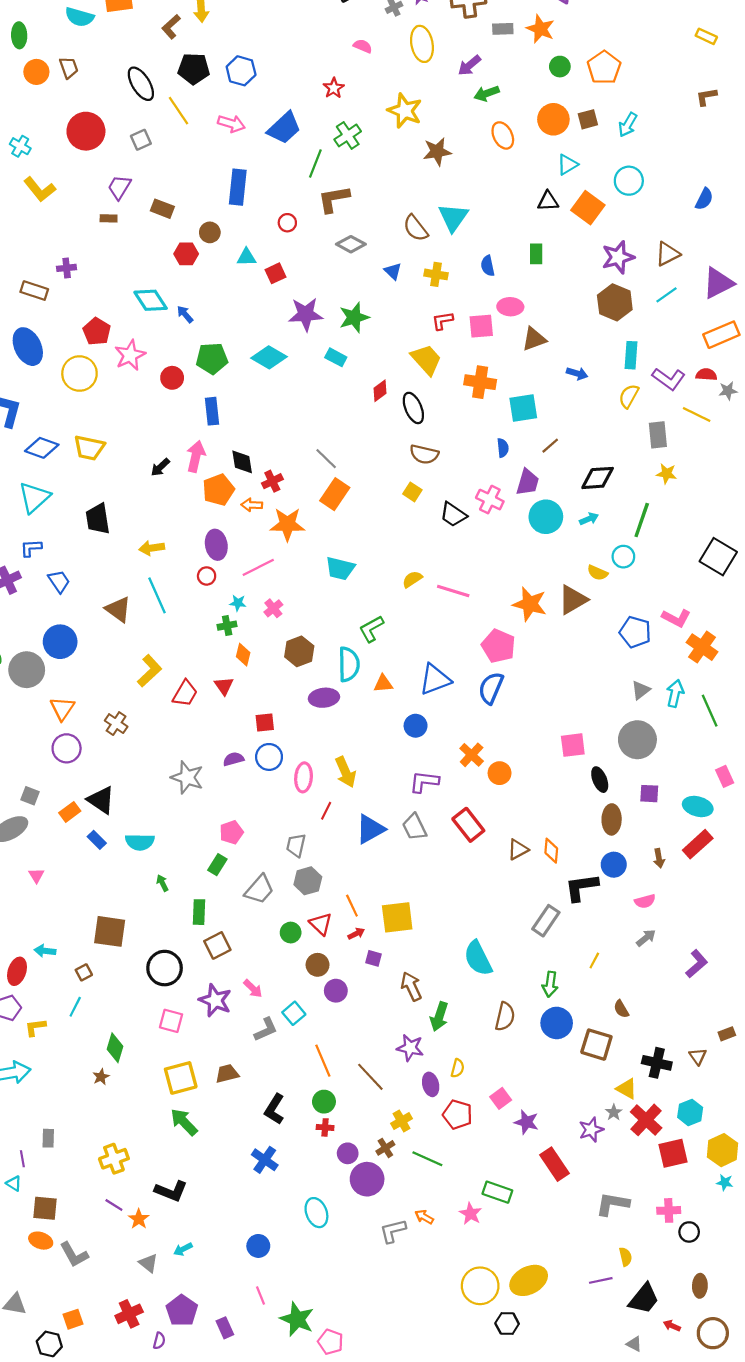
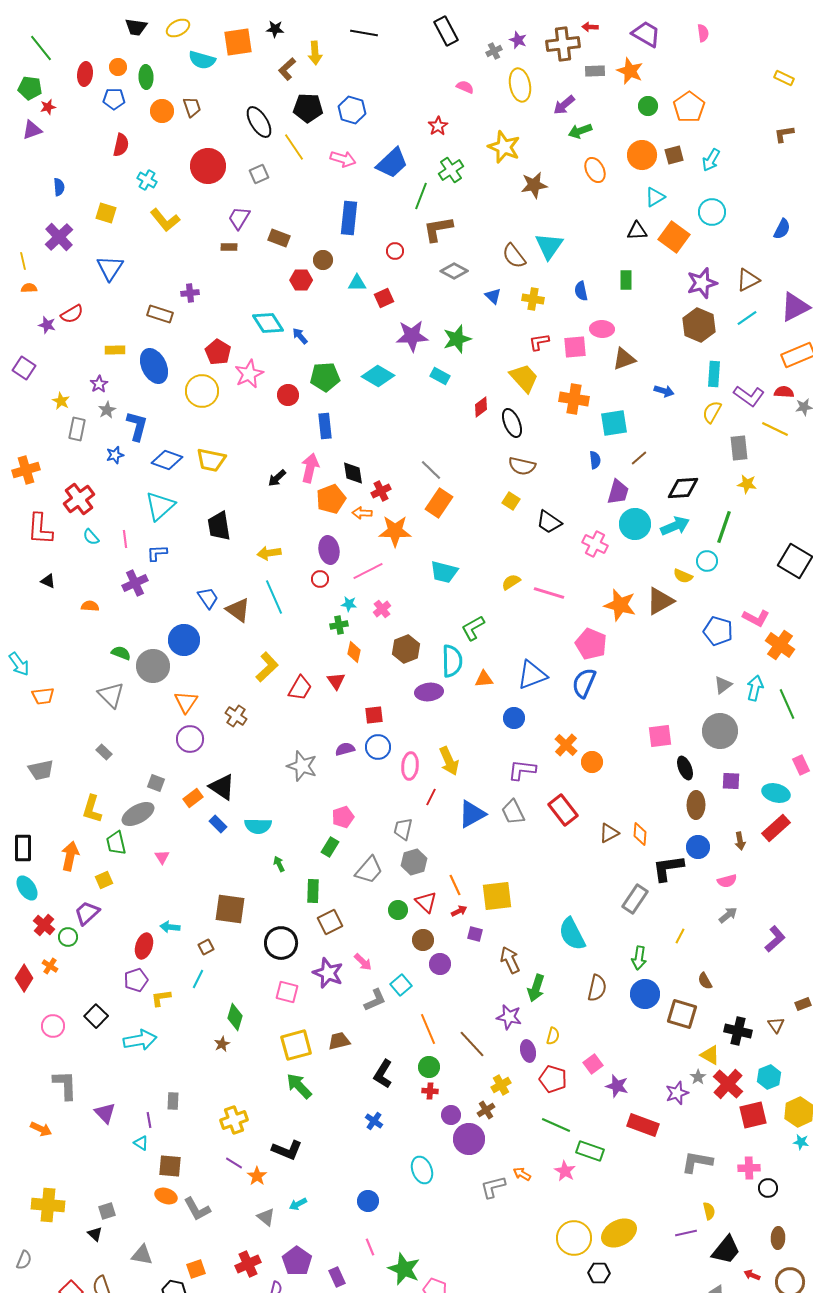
pink cross: (490, 500) -> (595, 544), moved
cyan arrow: (589, 519) -> (675, 526), size x1.6
blue trapezoid: (59, 581) -> (208, 598), moved
green line: (427, 1159) -> (556, 1125), moved
blue cross: (265, 1160) -> (374, 1121), size x0.7
red rectangle: (554, 1164) -> (643, 1125), turned -36

